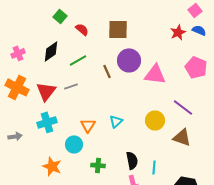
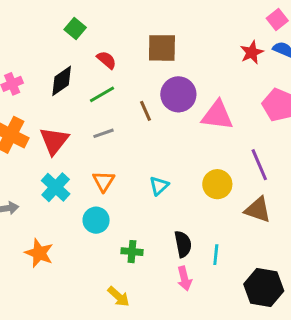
red semicircle: (82, 29) -> (107, 60), moved
gray line: (71, 86) -> (104, 133), moved
purple line: (183, 107) -> (259, 165), turned 30
cyan cross: (47, 122) -> (56, 187), turned -30
orange triangle: (88, 125) -> (104, 181), moved
orange star: (52, 166) -> (39, 253), moved

